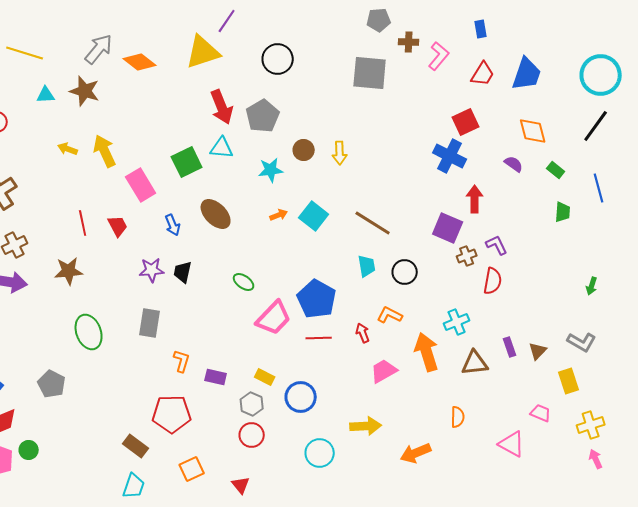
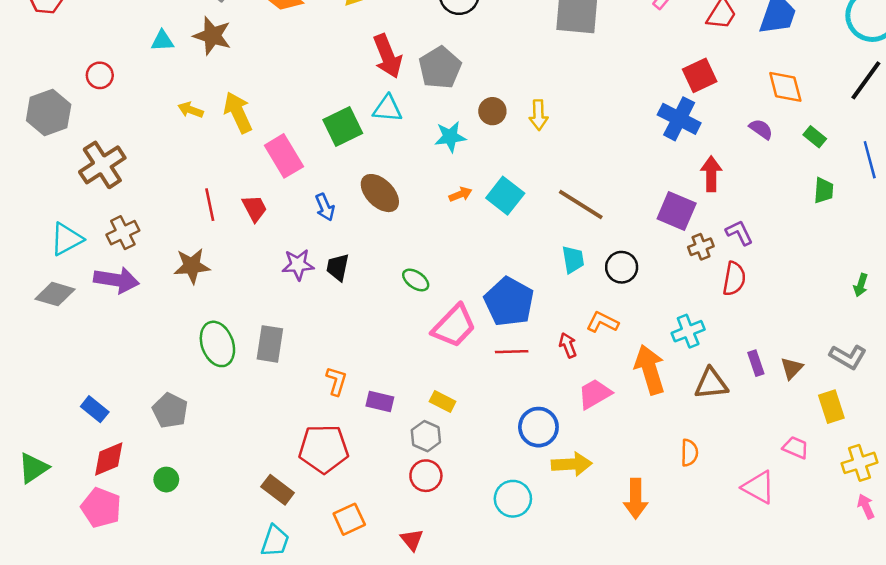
gray rectangle: (150, 323) -> (270, 344), moved
blue circle: (301, 397) -> (538, 427), moved
green circle: (29, 450) -> (166, 480), moved
orange arrow: (416, 453) -> (636, 499), turned -68

